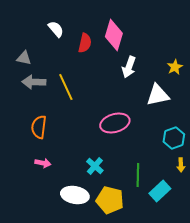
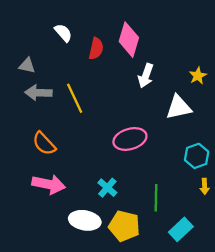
orange semicircle: (39, 127) -> (44, 144), turned -50
pink arrow: (43, 163) -> (49, 184), size x1.8
cyan rectangle: (160, 191) -> (181, 229), moved

